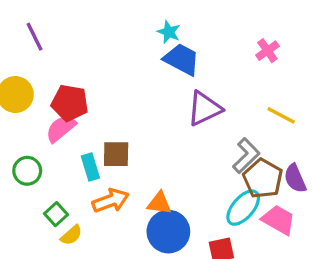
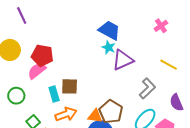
cyan star: (169, 32) -> (109, 47), moved
brown pentagon: (263, 179) -> (111, 112), moved

